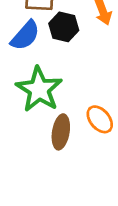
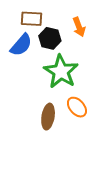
green star: (39, 89) -> (61, 72), moved

